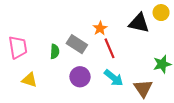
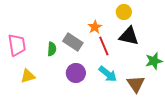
yellow circle: (161, 13) -> (124, 12), moved
black triangle: (139, 23) -> (129, 36), moved
yellow triangle: (29, 80) -> (28, 76), turned -35

